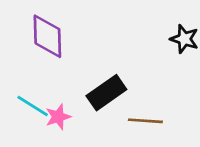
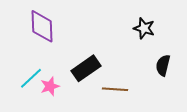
cyan line: (33, 106) -> (31, 78), turned -75

